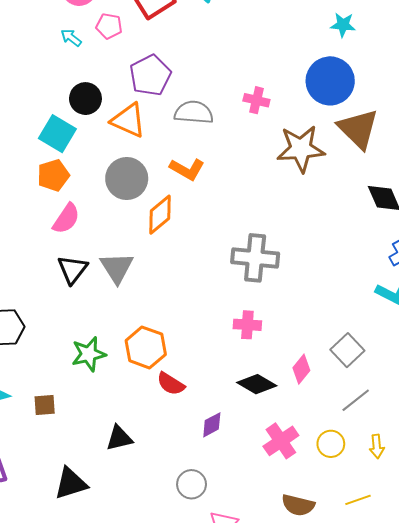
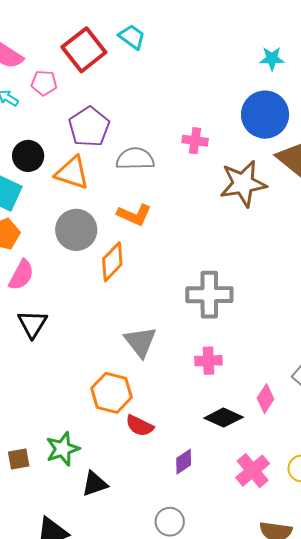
gray triangle: (117, 268) -> (140, 342), moved
green star: (89, 354) -> (63, 449), moved

